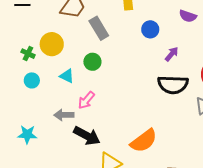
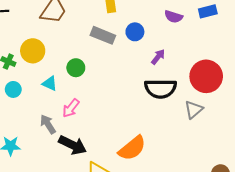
gray rectangle: (99, 28) -> (103, 35), moved, turned -35
gray arrow: (64, 115) -> (48, 124), turned 60

